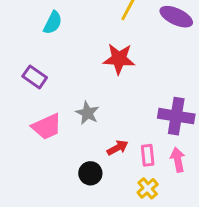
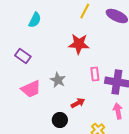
pink rectangle: (148, 155) -> (95, 74), moved

